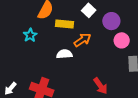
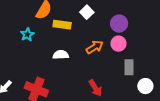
purple circle: (111, 21) -> (119, 24), moved
orange arrow: (83, 40) -> (95, 47), moved

